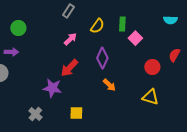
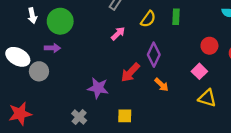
green circle: (18, 28) -> (60, 21), size x1.5
pink square: (135, 38) -> (199, 71), moved
red circle: (152, 67) -> (209, 46), moved
red arrow: (69, 68) -> (130, 72), moved

